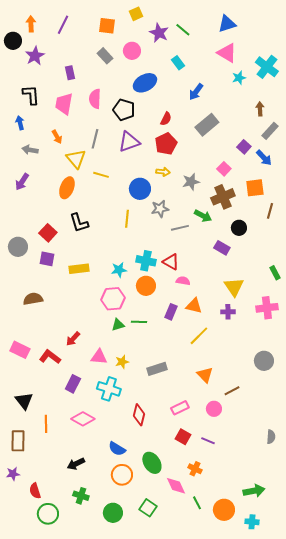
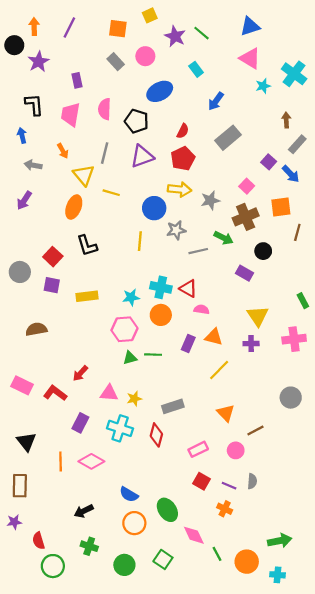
yellow arrow: (163, 172) -> (179, 189), size x1.5
red diamond: (139, 415) -> (156, 435), moved
orange line: (46, 424) -> (61, 461), moved
gray semicircle: (271, 437) -> (252, 481), moved
orange cross: (195, 469) -> (225, 509), moved

